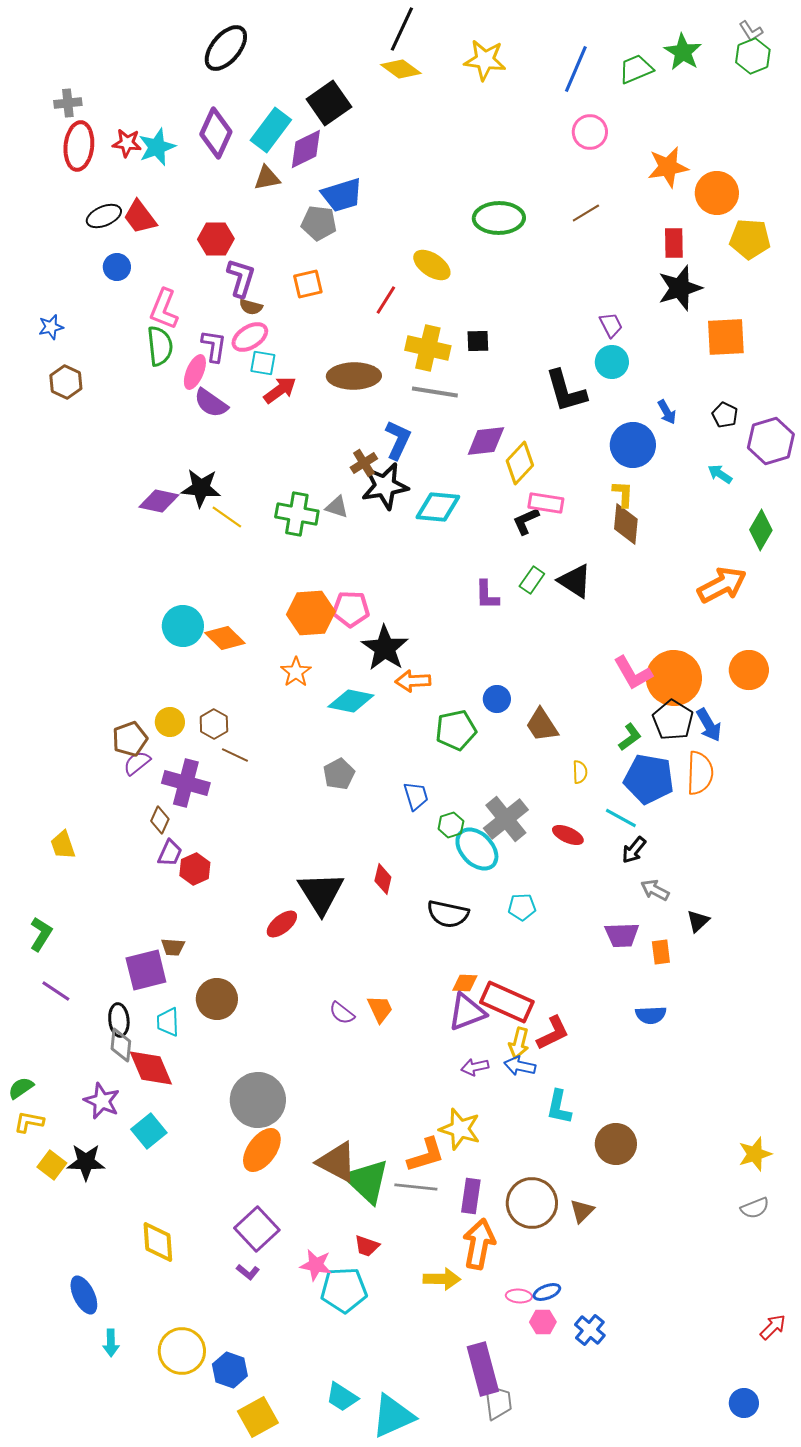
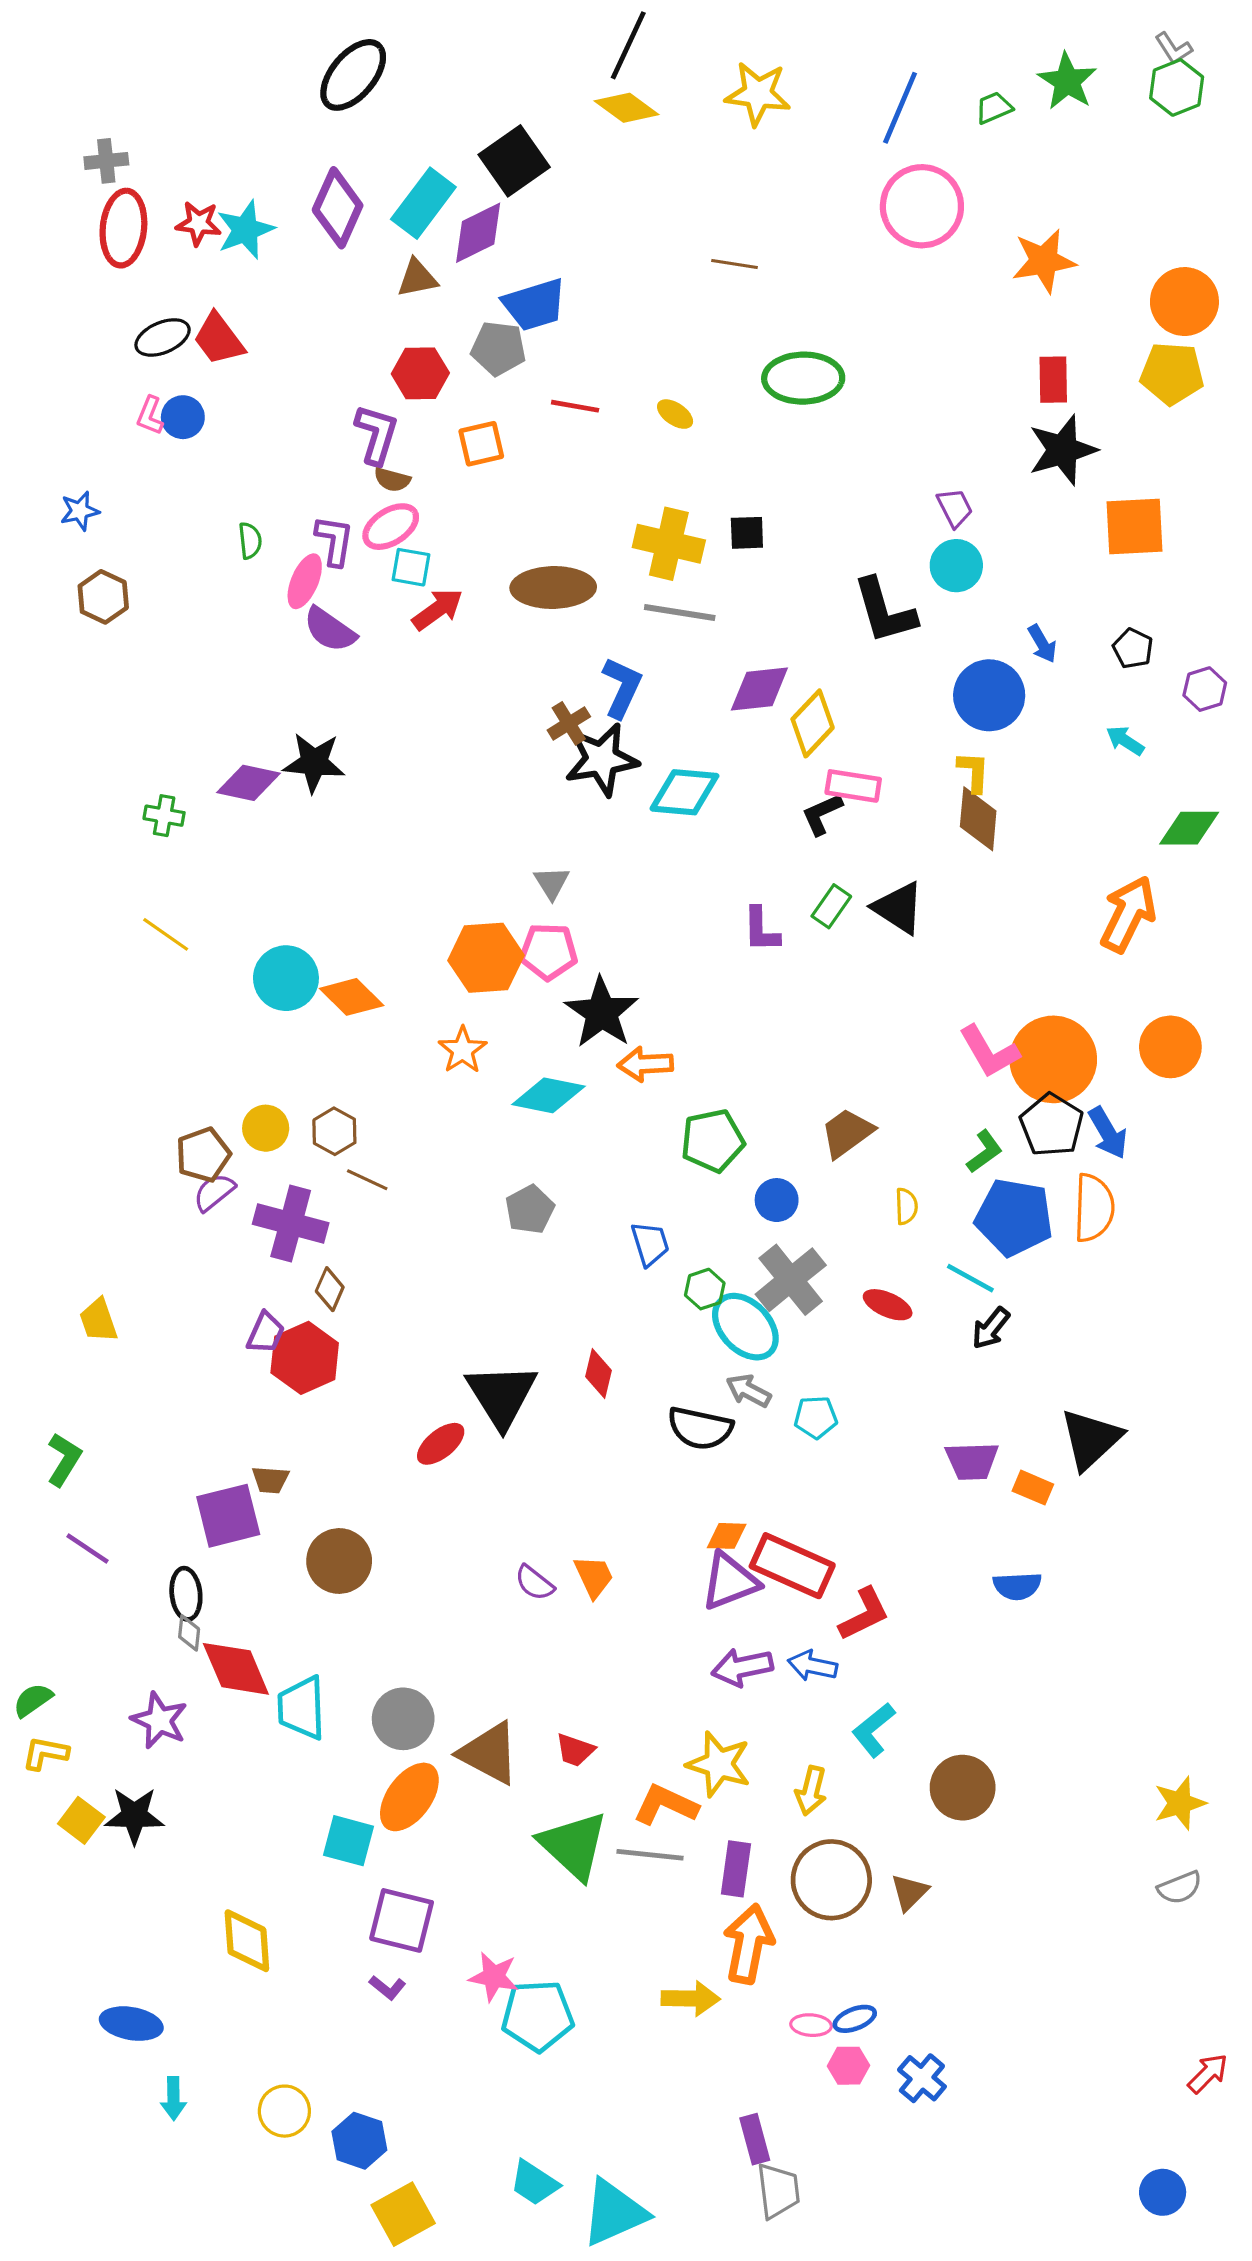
green trapezoid: (636, 69) -> (994, 108), size x0.7
pink circle: (590, 132) -> (922, 206), size x1.5
orange circle: (717, 193) -> (1184, 302), moved
brown line: (586, 213) -> (734, 264), moved, turned 40
green ellipse: (499, 218) -> (803, 378), moved
red hexagon: (216, 239) -> (420, 373), moved
yellow ellipse: (432, 265) -> (675, 414), size x0.6
red line: (386, 300) -> (575, 406), moved, turned 68
pink L-shape: (164, 309) -> (150, 416), moved, size x0.6
green semicircle: (160, 346) -> (250, 541), size x0.6
purple hexagon: (771, 441) -> (1205, 689), size x0.6
gray triangle: (337, 507) -> (552, 883), moved, turned 40
green cross: (297, 514) -> (164, 816), moved, size x0.6
yellow line: (227, 517) -> (166, 934), moved
green diamond: (761, 530) -> (1189, 828), turned 60
orange arrow: (722, 585) -> (1128, 914), turned -36
blue circle: (497, 699) -> (777, 1200), moved
brown trapezoid: (542, 725) -> (847, 1133), turned 87
brown diamond: (160, 820) -> (330, 1289), moved
red hexagon: (195, 869) -> (305, 1358), size x1.4
gray arrow: (655, 890) -> (748, 1391), moved
black triangle: (698, 921) -> (1091, 1439), size x1.8
orange rectangle: (661, 952) -> (1033, 1488), turned -60
cyan trapezoid: (168, 1022) -> (302, 1708), moved, size x1.4
yellow arrow: (519, 1043) -> (811, 1791), moved
gray diamond: (121, 1045) -> (189, 1633), size x0.7
purple arrow: (475, 1067) -> (742, 1667), size x1.4
gray circle: (258, 1100) -> (403, 1719), size x0.7
cyan L-shape: (559, 1107) -> (874, 1730), turned 39
cyan square: (149, 1131) -> (348, 1841), moved, turned -36
orange L-shape: (426, 1155) -> (666, 1805), turned -138
brown triangle: (337, 1162) -> (489, 1753), moved
purple square: (257, 1229) -> (402, 1920), turned -33
red trapezoid: (367, 1246) -> (575, 1750), moved
blue ellipse: (84, 1295) -> (131, 2024), turned -54
yellow circle: (182, 1351) -> (284, 2111), size x0.7
purple rectangle: (483, 1369) -> (755, 2139), size x0.6

